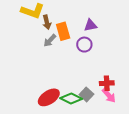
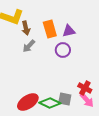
orange rectangle: (63, 31) -> (50, 29), moved
red cross: (107, 83) -> (85, 88), turned 32
gray square: (86, 94) -> (65, 99), turned -32

